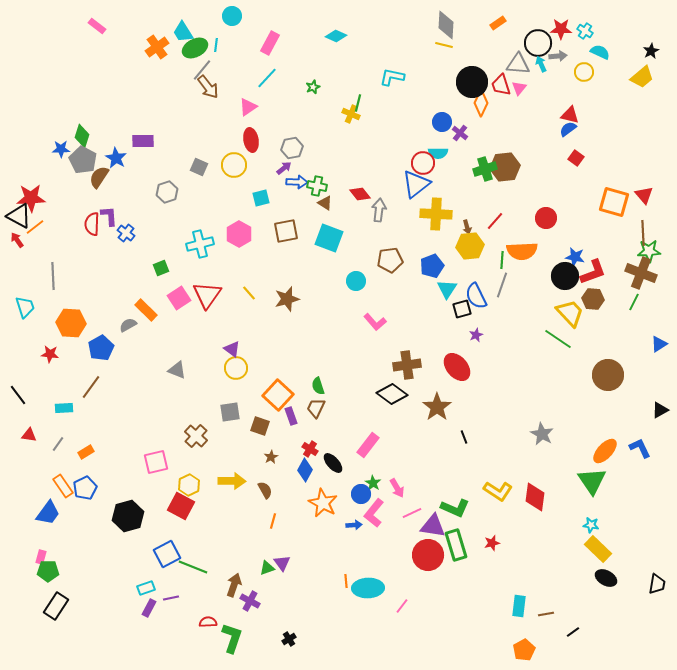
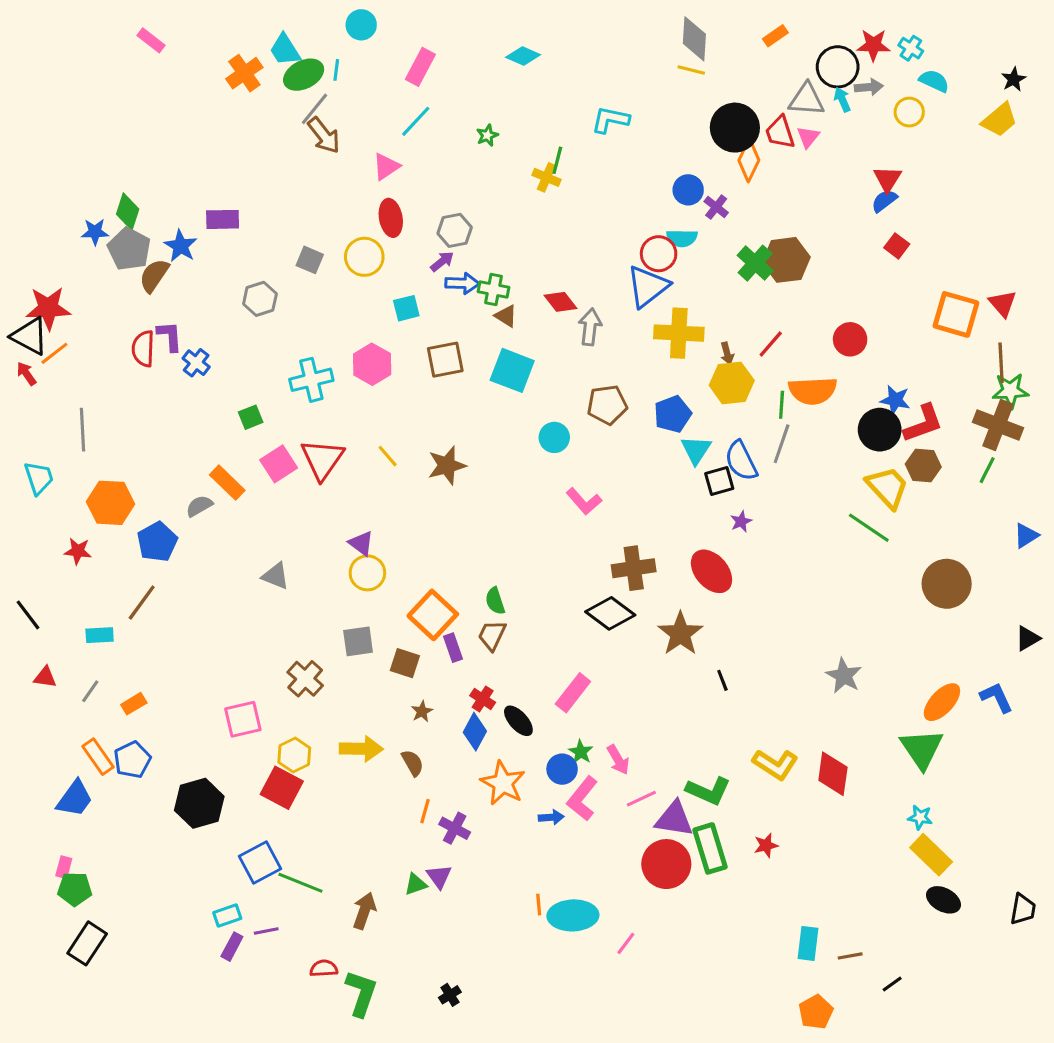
red triangle: (570, 115) -> (887, 179), turned 48
green cross: (485, 169) -> (755, 263), turned -30
purple cross: (250, 601) -> (455, 828), moved

